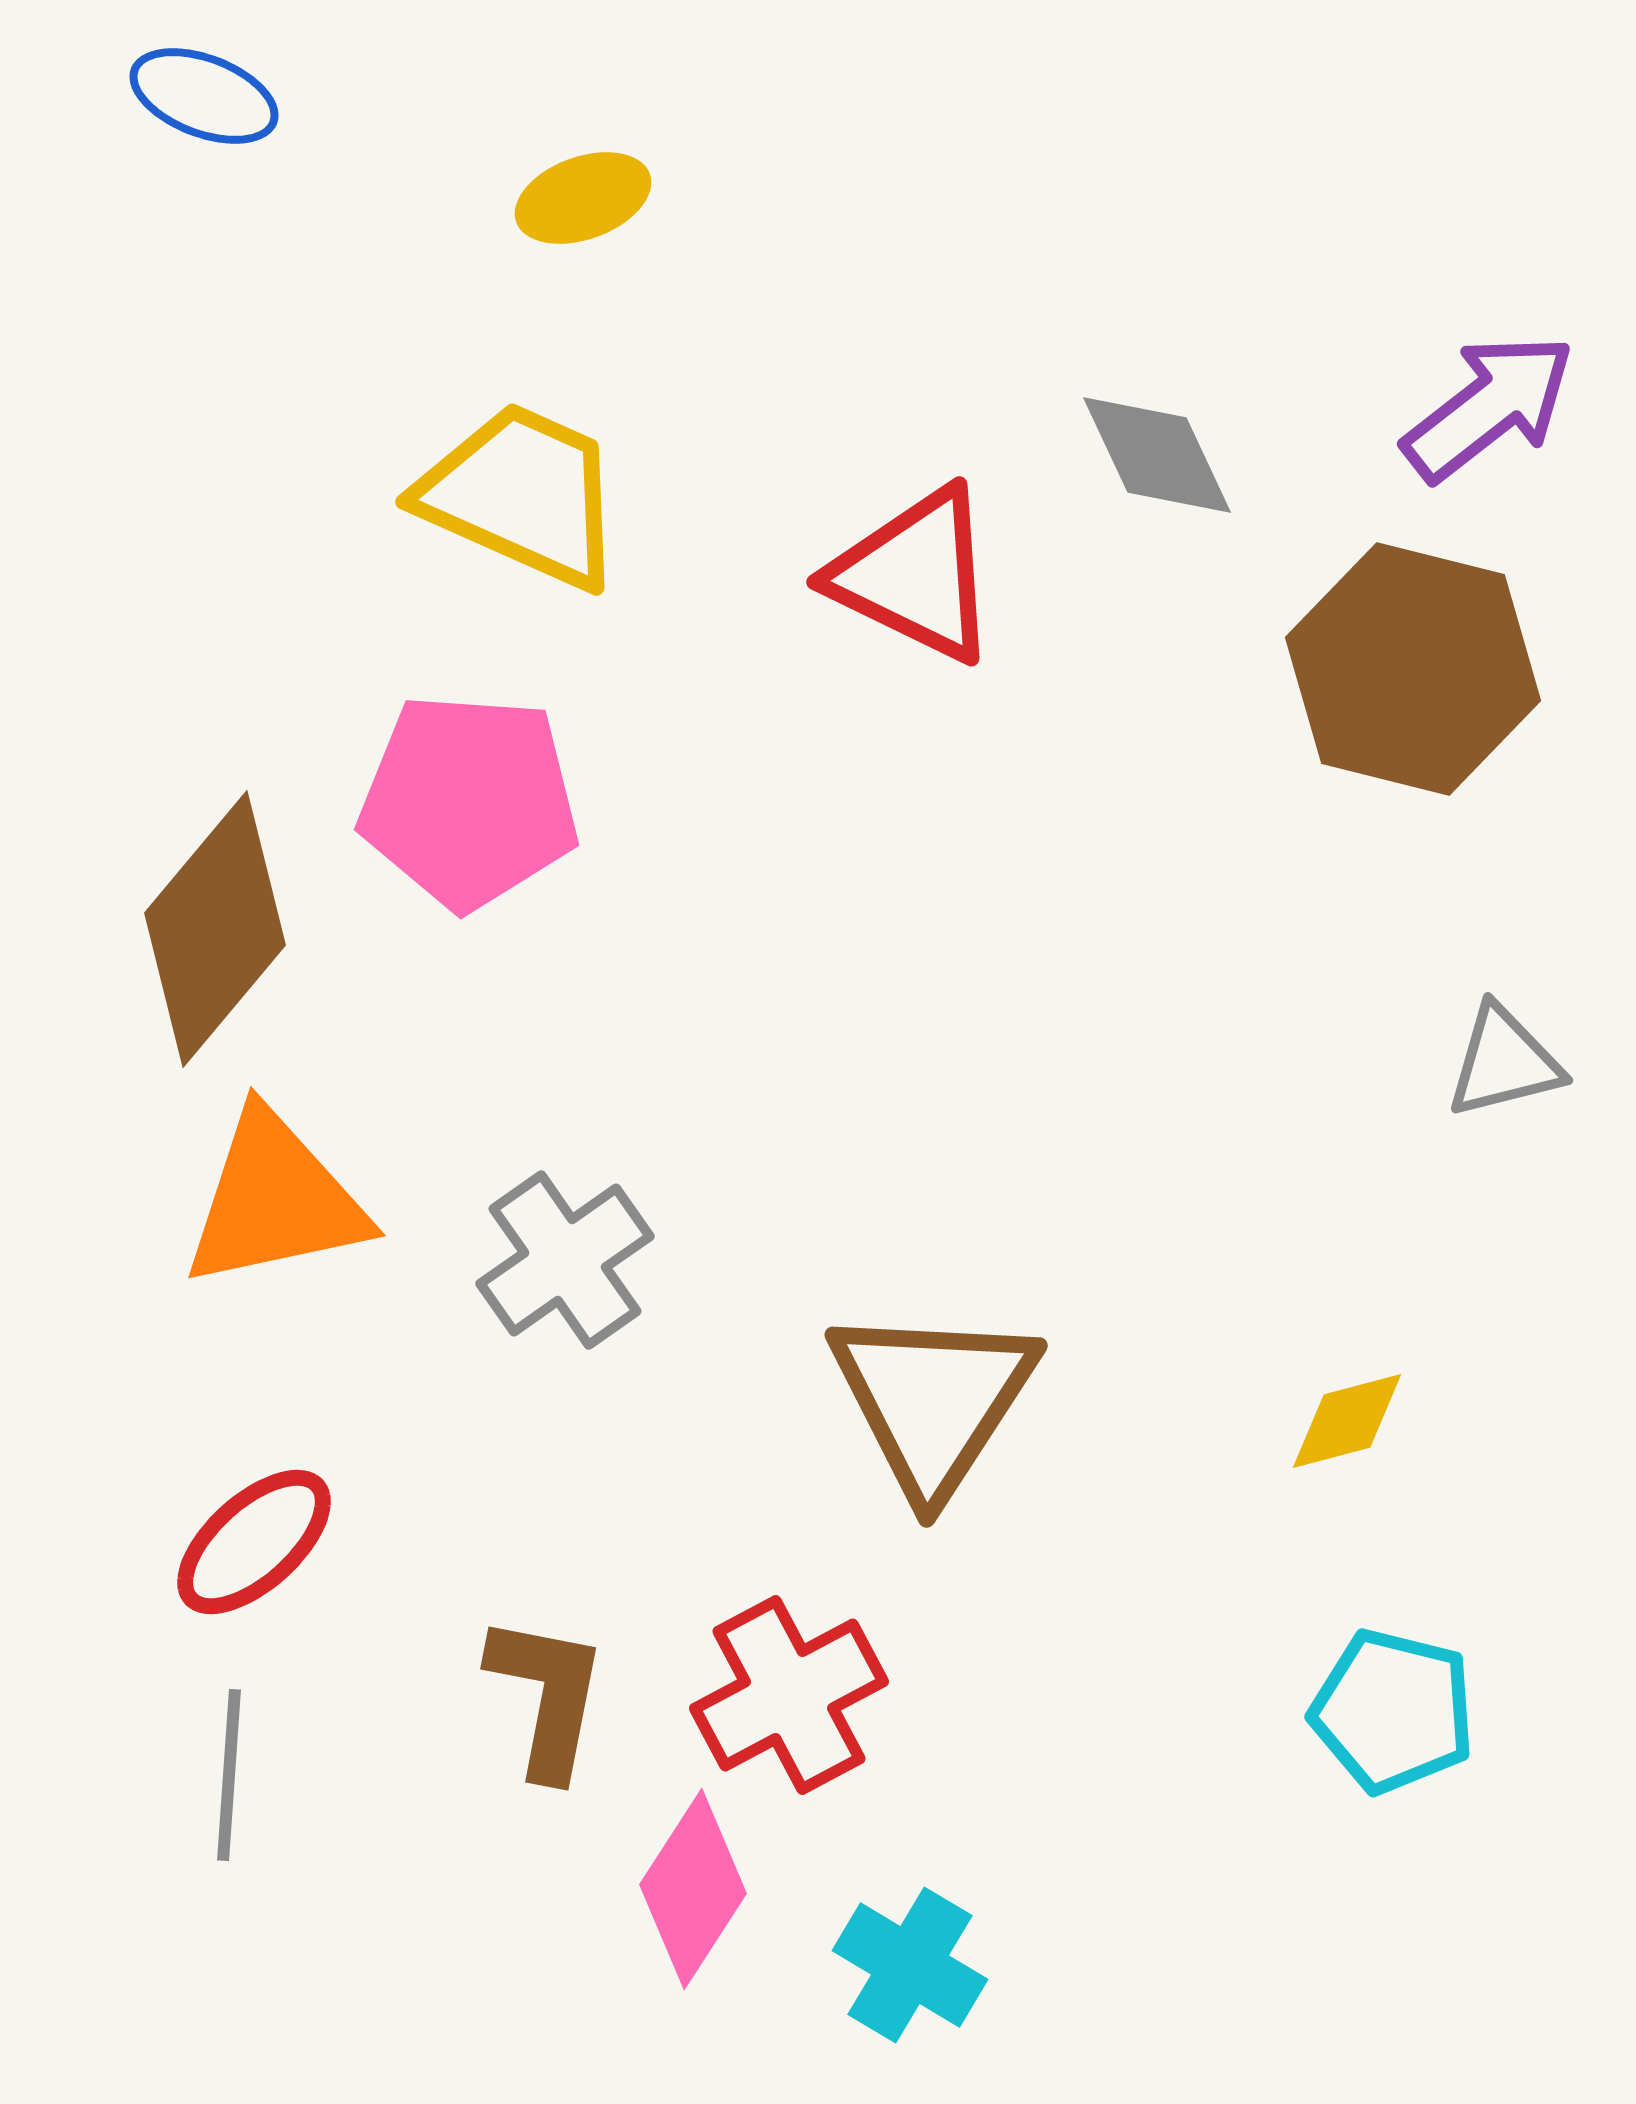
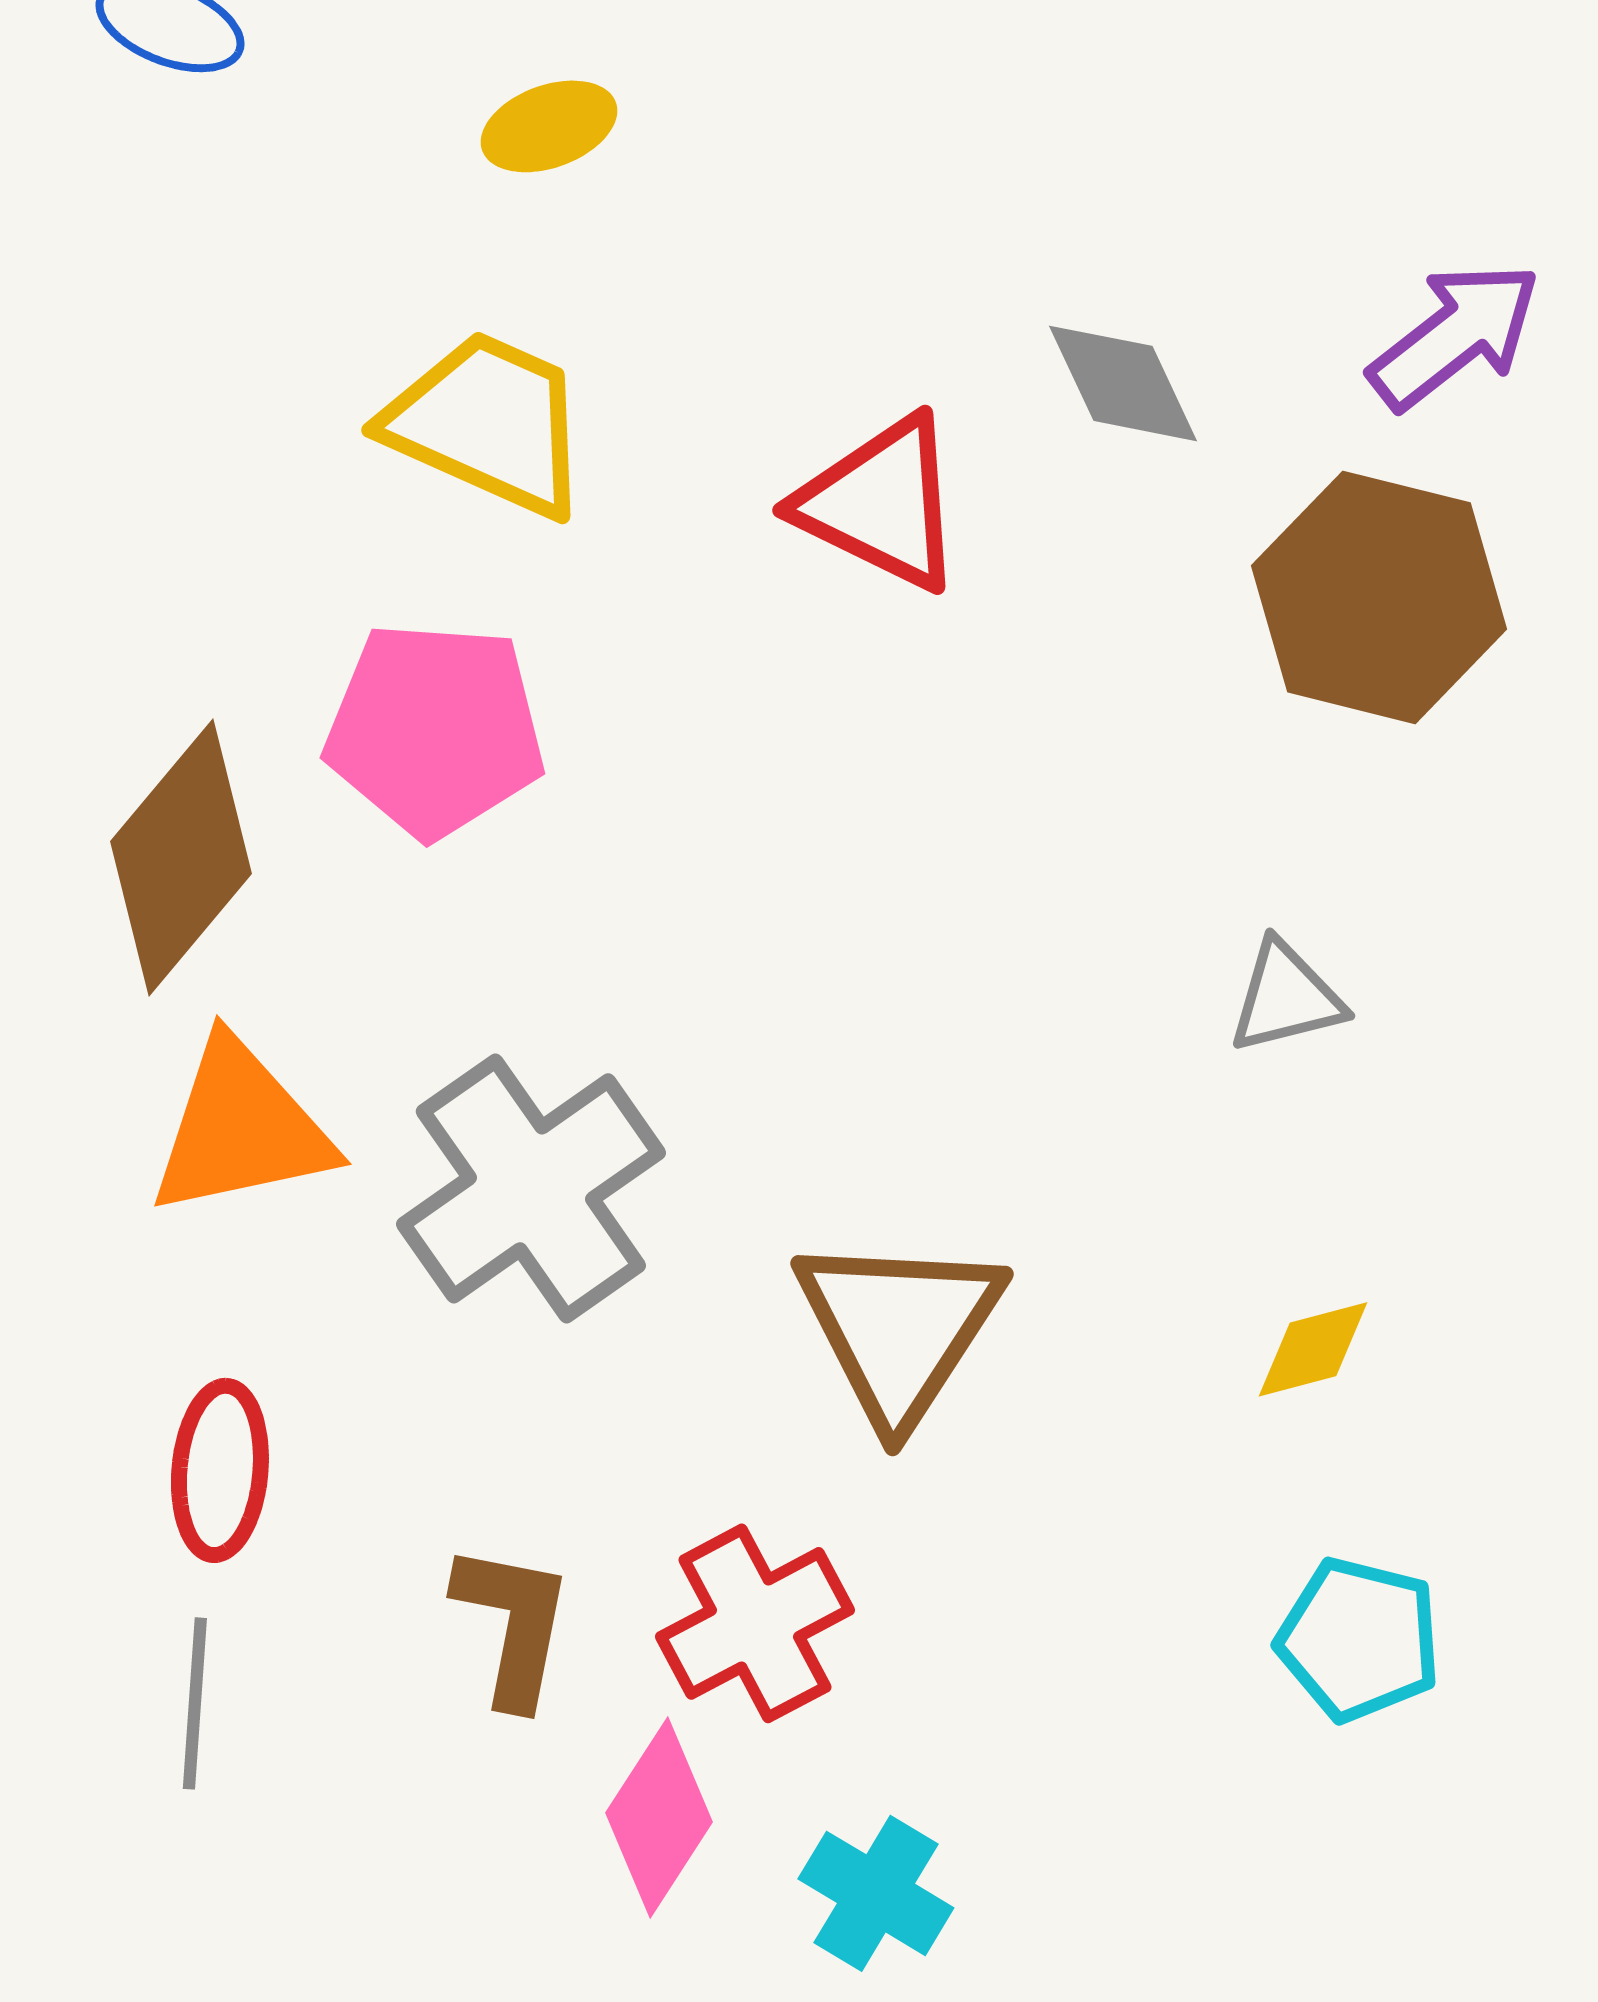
gray triangle: (1504, 1062) -> (1286, 997), moved
gray cross: (565, 1260) -> (531, 1188), size x1.5
red ellipse: (254, 1542) -> (220, 1470), turned -43

